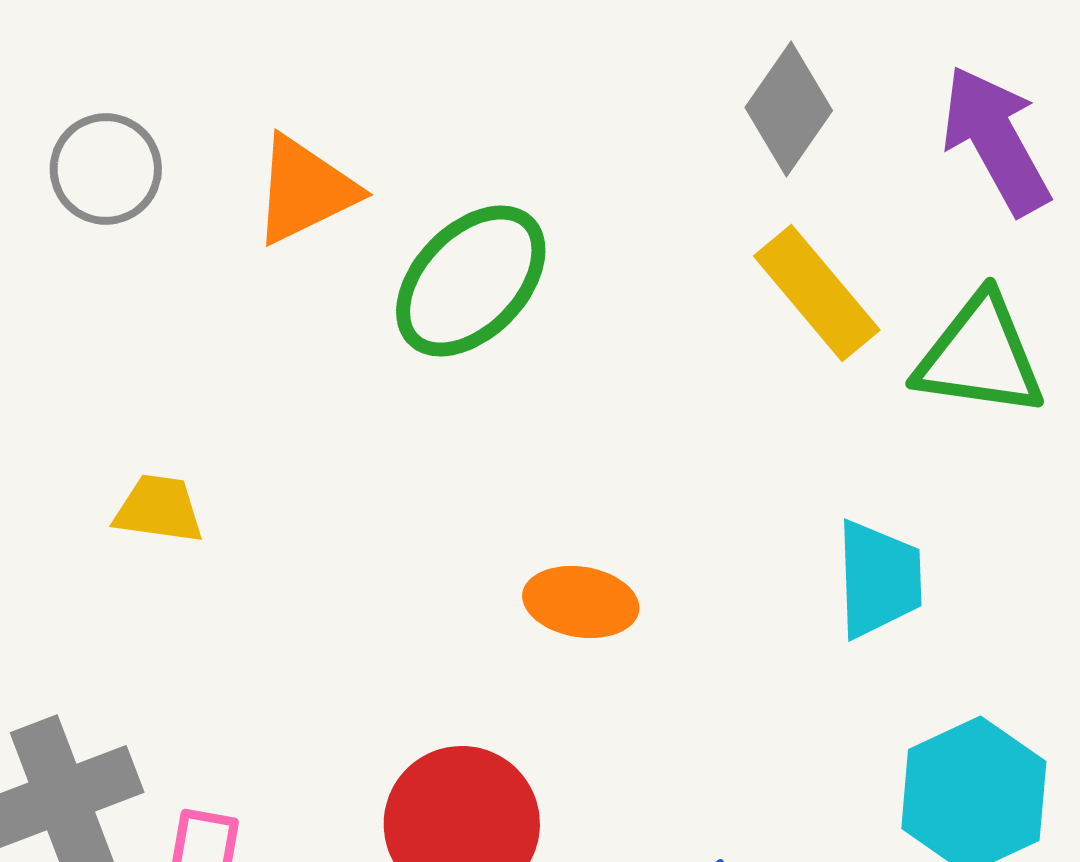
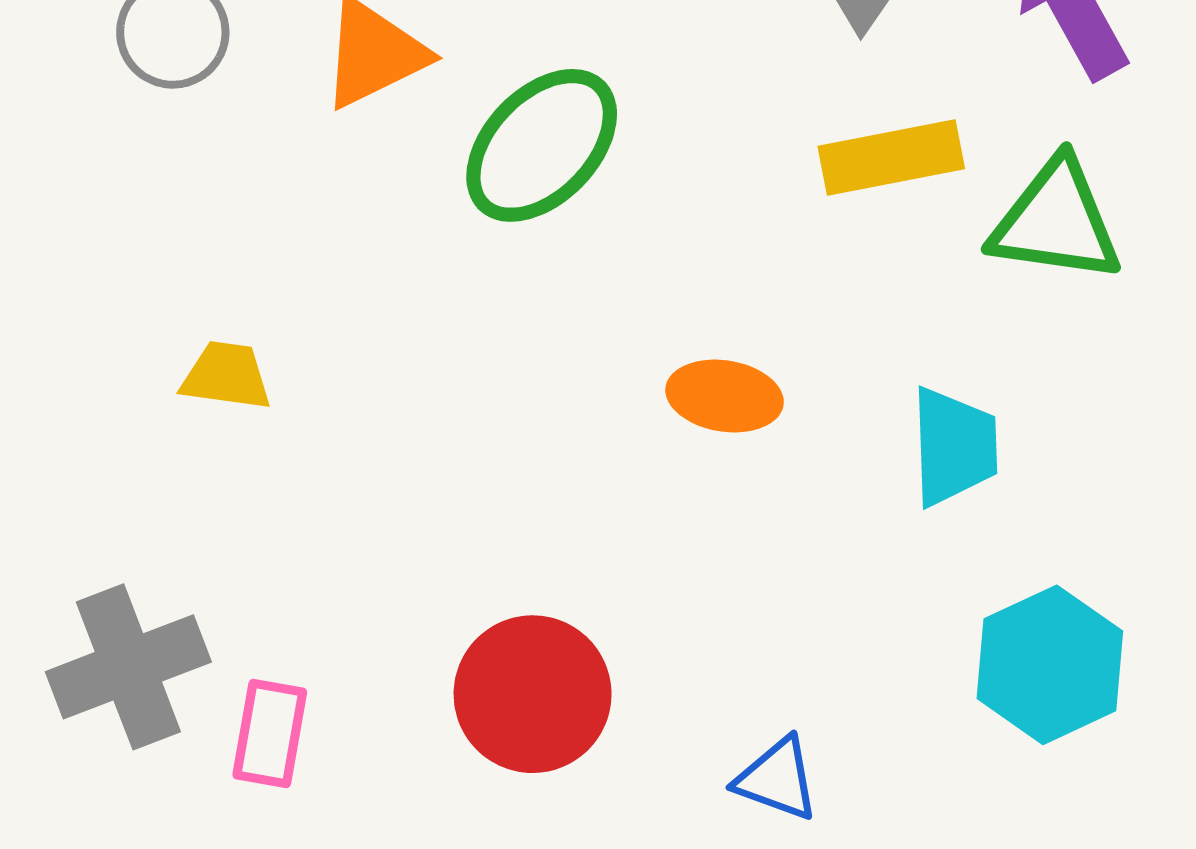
yellow rectangle: (817, 293) -> (891, 158), turned -61
orange ellipse: (581, 602) -> (725, 396), moved

